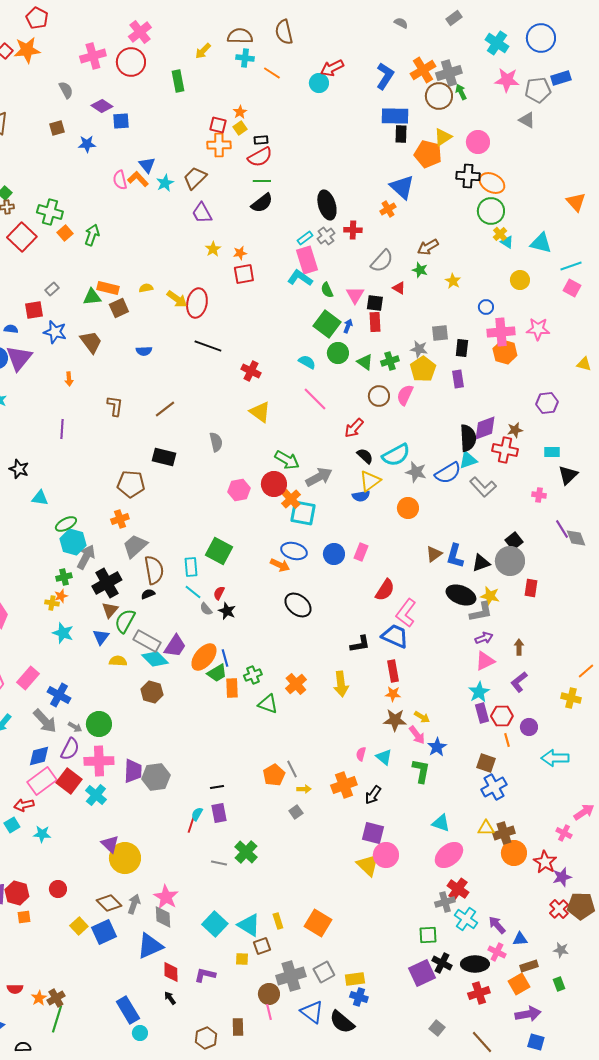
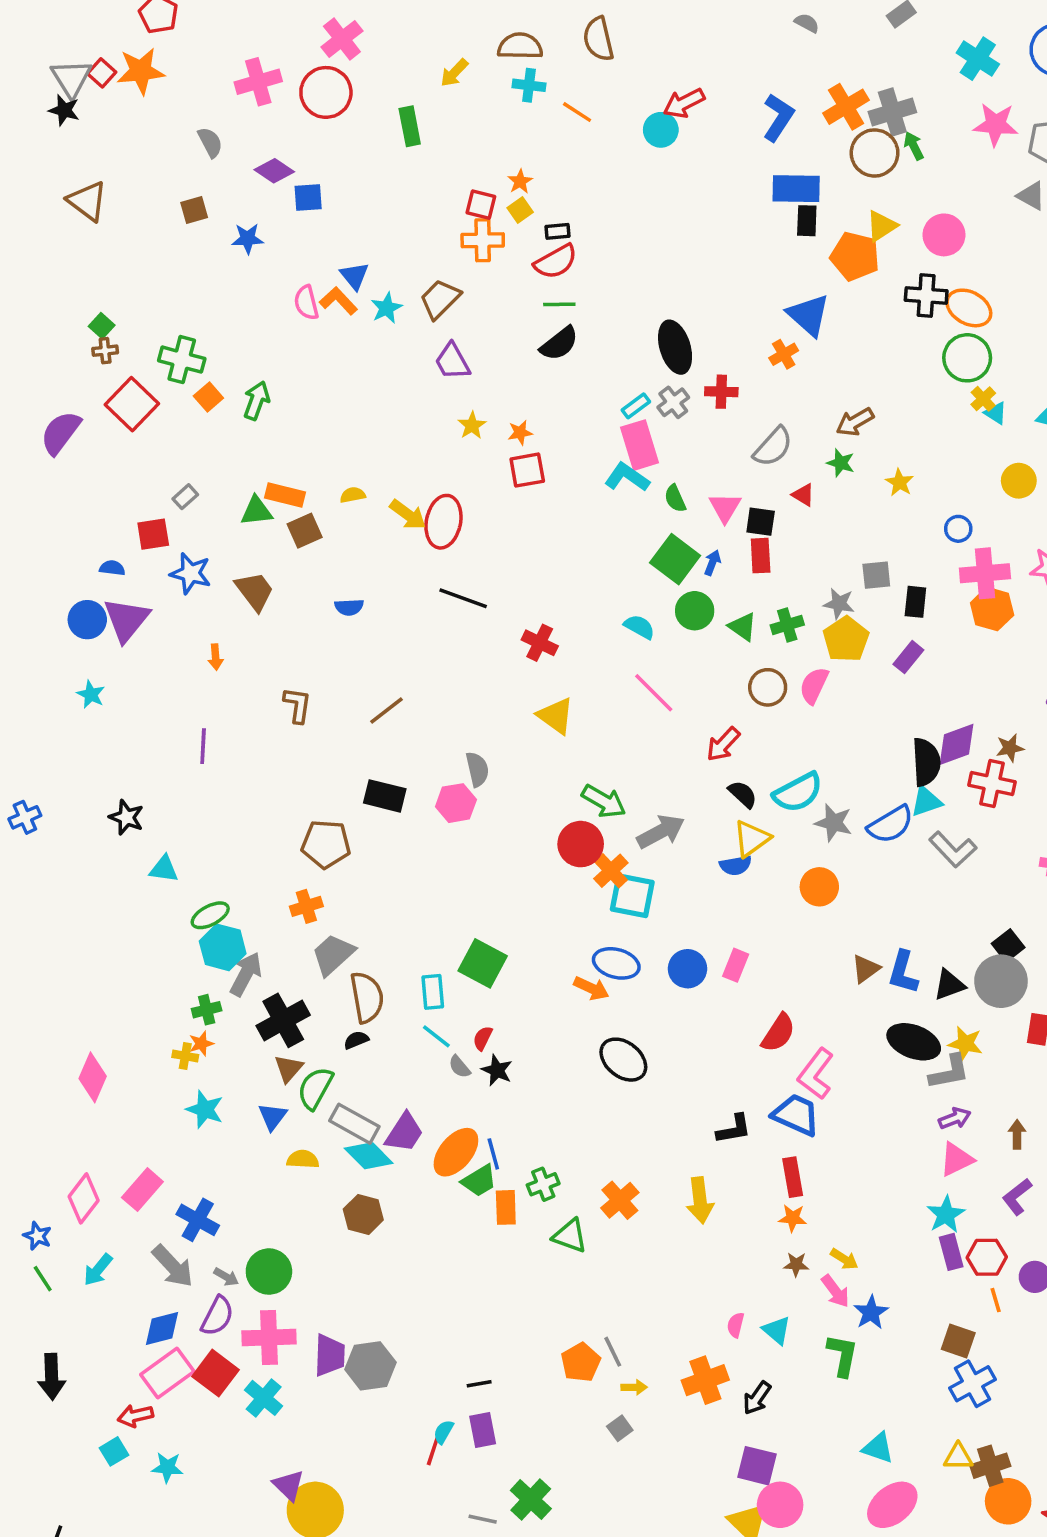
purple rectangle: (458, 379) -> (908, 657), turned 48
pink hexagon: (239, 490) -> (456, 803), moved
brown star: (395, 720) -> (796, 1264), size x0.6

